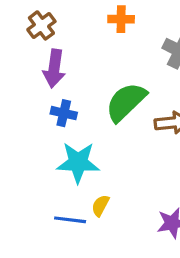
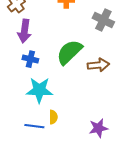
yellow semicircle: (100, 206) -> (53, 117), turned 152

